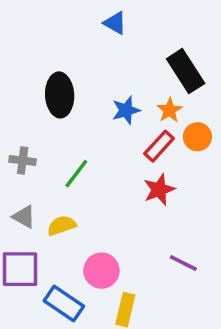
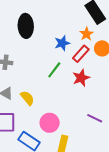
blue star: (126, 110) -> (62, 43), moved
green line: (76, 174) -> (54, 70), moved
yellow semicircle: (62, 226) -> (27, 98), turned 70

